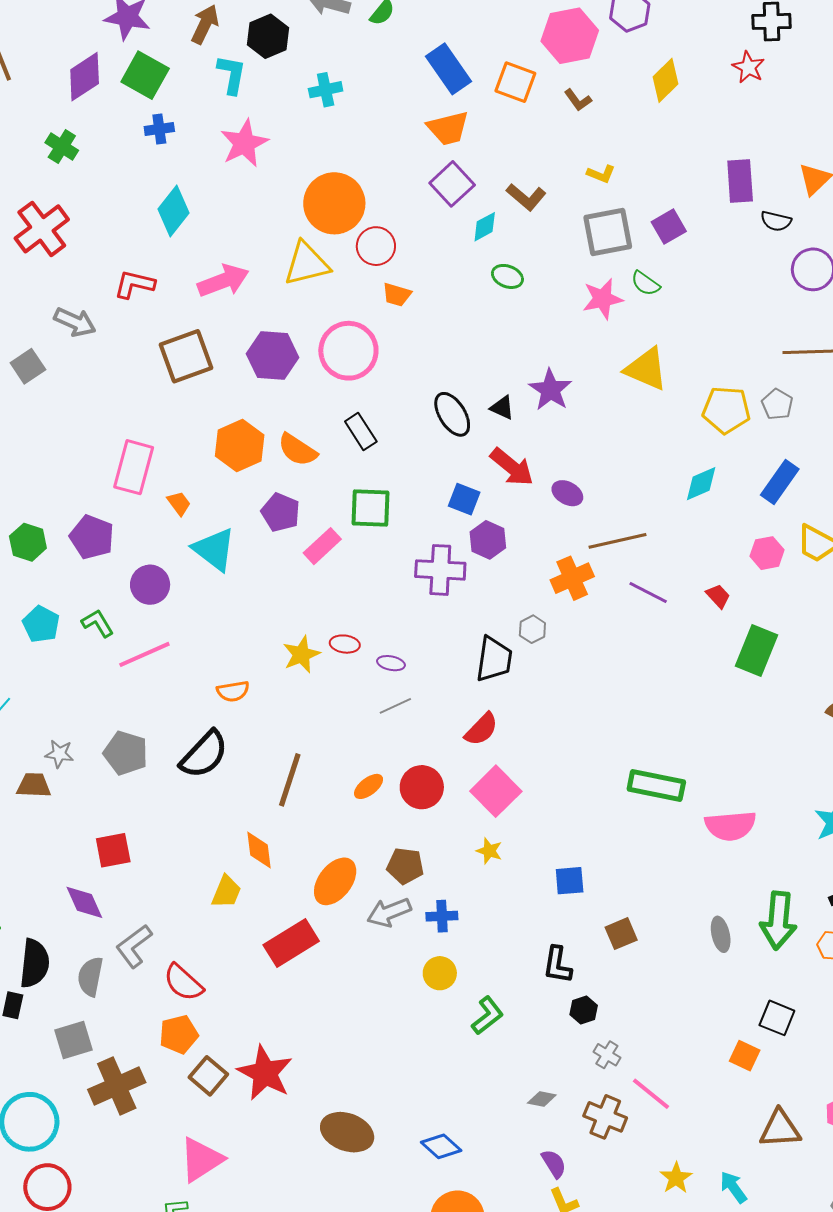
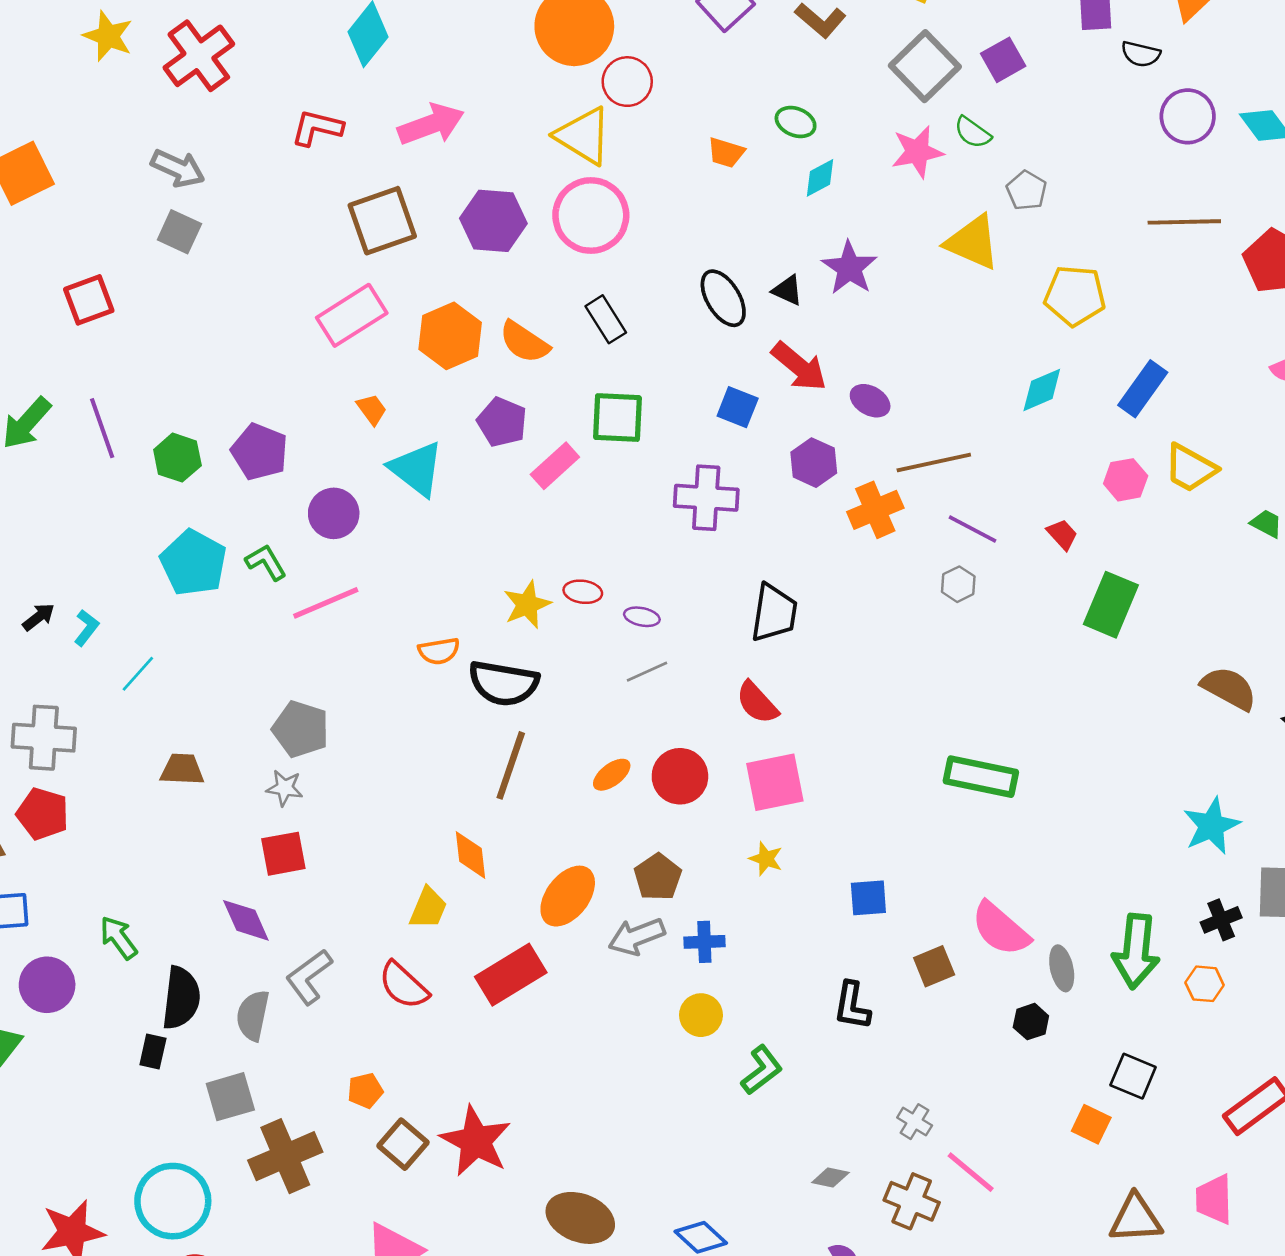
cyan diamond: (485, 227) -> (820, 178), moved
gray square: (608, 232) -> (925, 66), turned -34
yellow triangle: (307, 264) -> (583, 136), moved, turned 45
orange trapezoid: (397, 295) -> (726, 153), moved
gray arrow: (75, 322) -> (178, 168), moved
gray square: (28, 366) -> (179, 232), turned -32
gray pentagon: (777, 404) -> (1027, 190), moved
pink rectangle: (134, 467) -> (352, 315), moved, turned 42
purple hexagon: (488, 540) -> (814, 463), moved
cyan pentagon: (41, 624) -> (194, 563), size x1.4
gray hexagon: (532, 629) -> (958, 584), moved
red semicircle: (481, 729) -> (757, 703), turned 93
gray star: (59, 754) -> (285, 788), moved
black semicircle: (204, 754) -> (504, 683), moved, turned 56
pink square: (496, 791) -> (775, 782), turned 33
pink semicircle: (730, 826) -> (1000, 929), moved, turned 45
brown pentagon: (405, 866) -> (658, 877), turned 30
red semicircle: (183, 983) -> (404, 985), moved
black hexagon: (584, 1010) -> (1031, 1022), moved
orange pentagon: (179, 1034) -> (365, 1091), size x0.7

